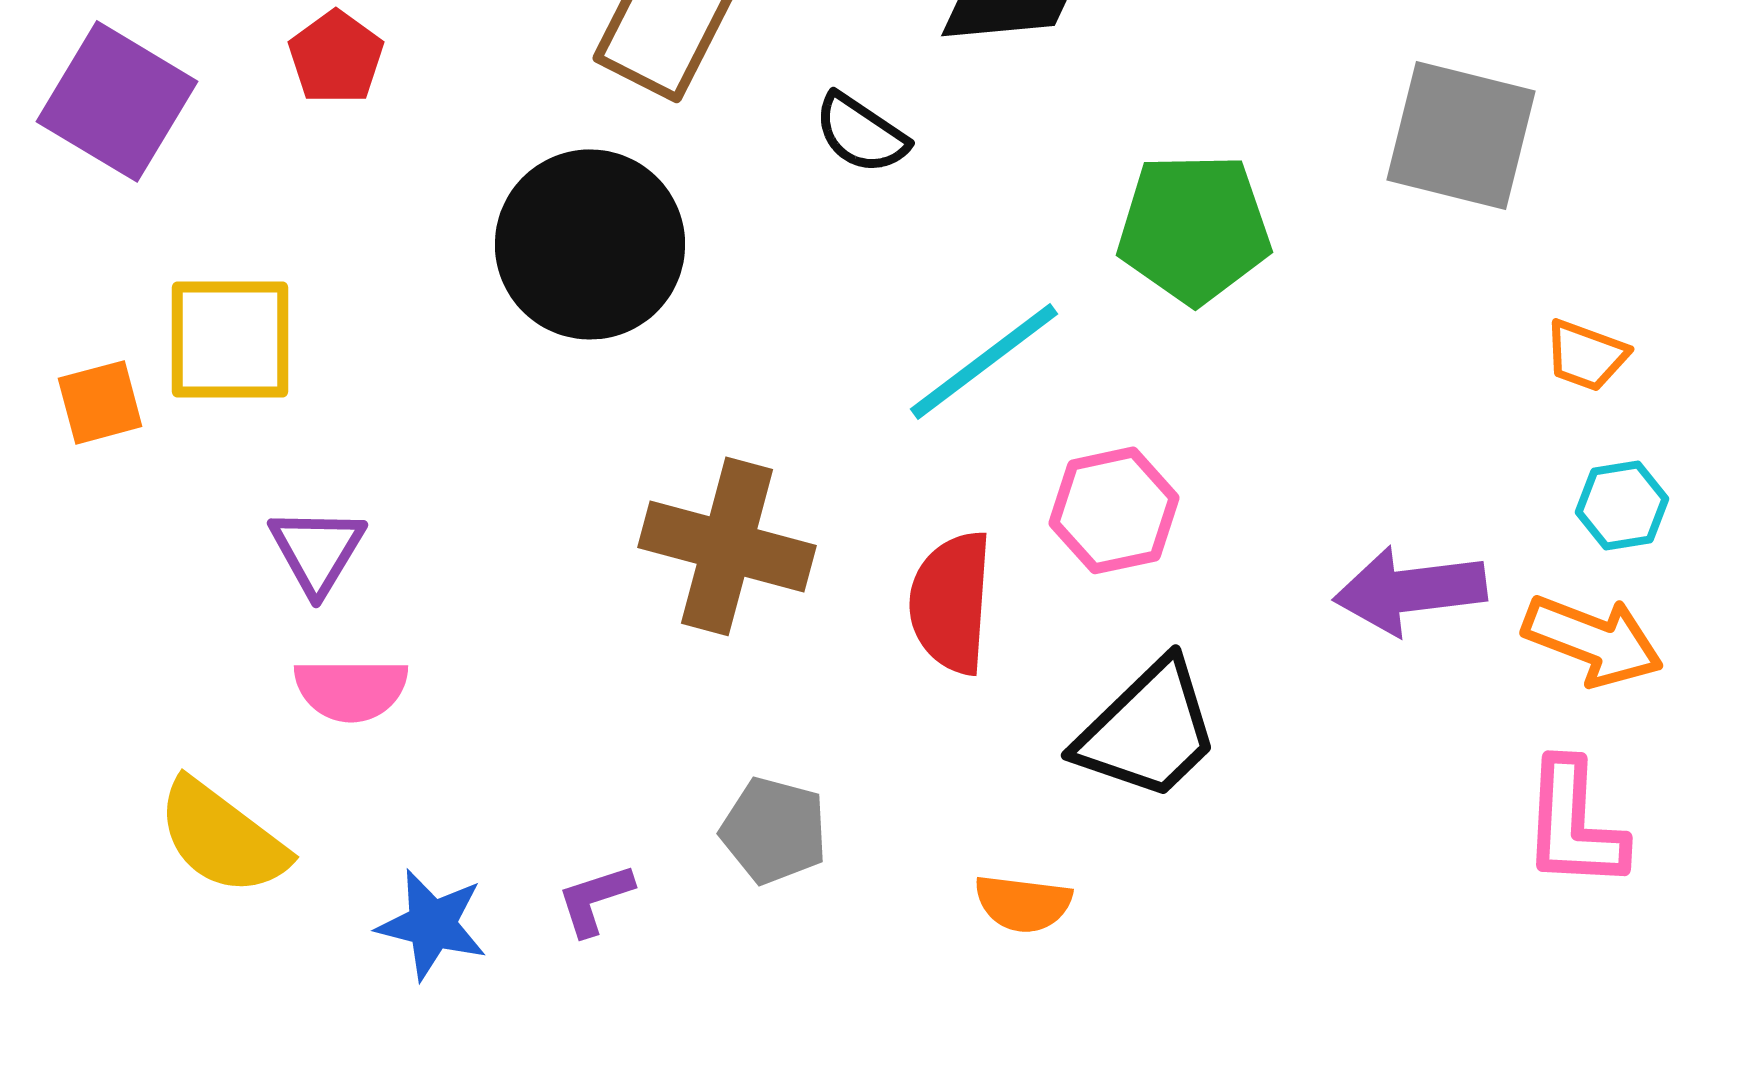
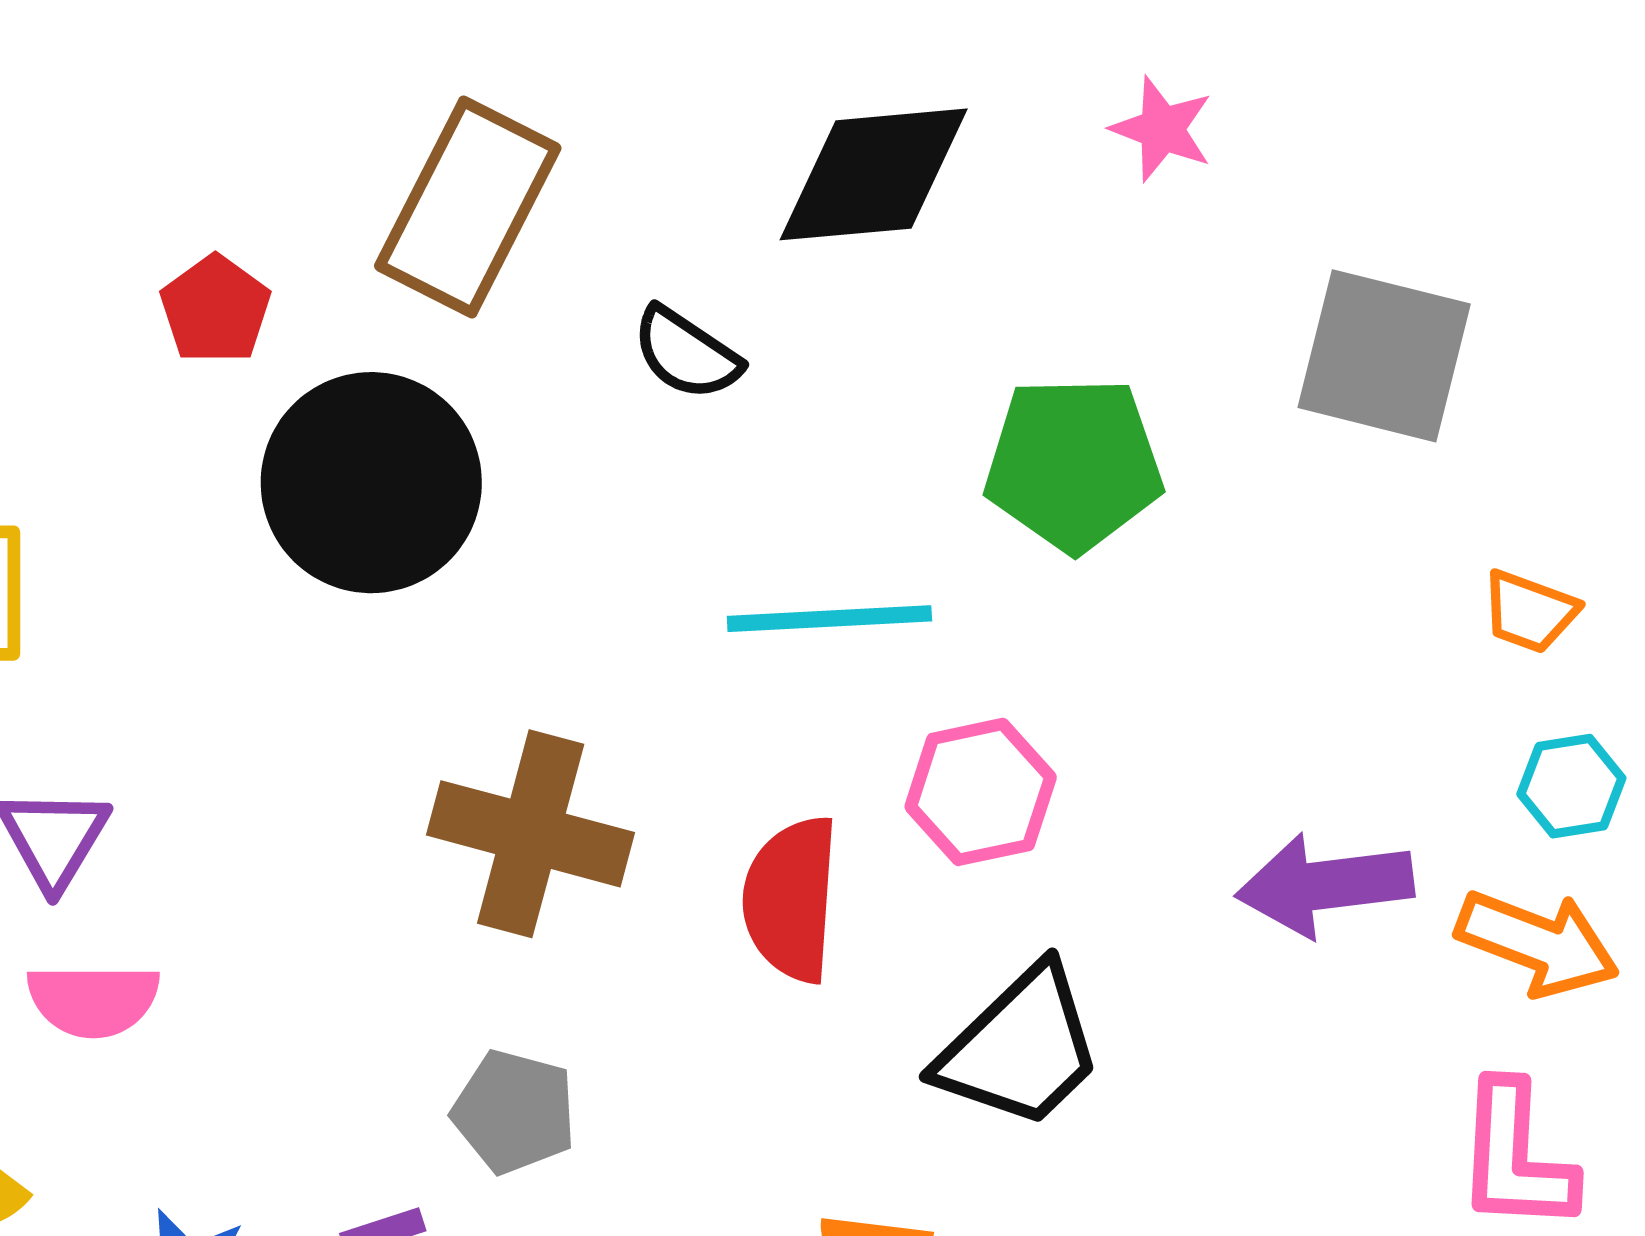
red pentagon: (336, 57) -> (215, 309), moved
cyan line: (984, 361) -> (829, 619), turned 34
gray pentagon: (774, 830) -> (514, 1112), moved

